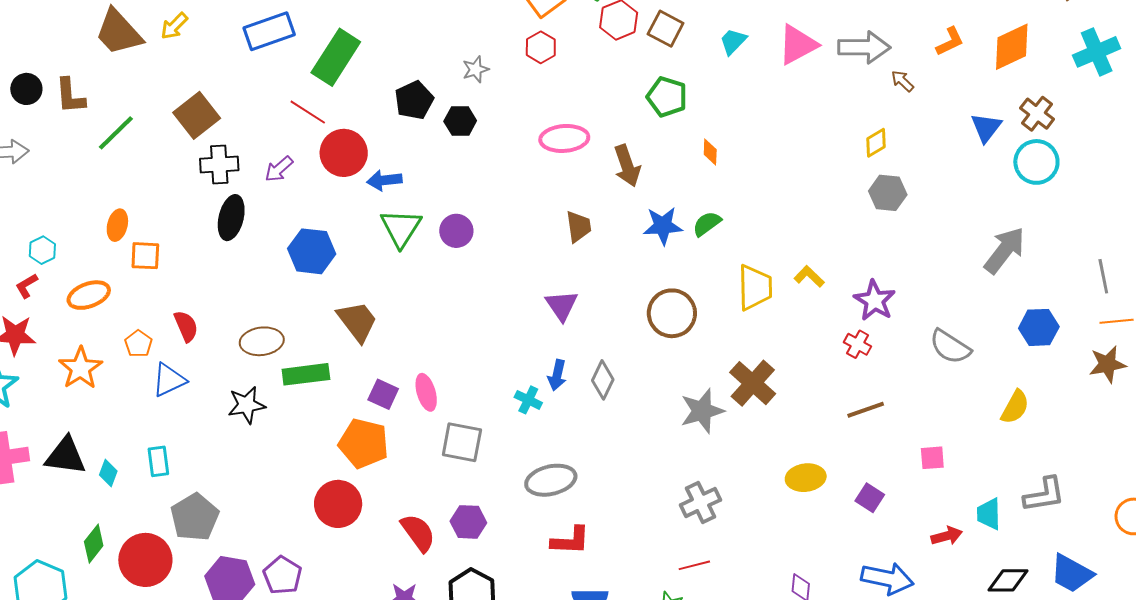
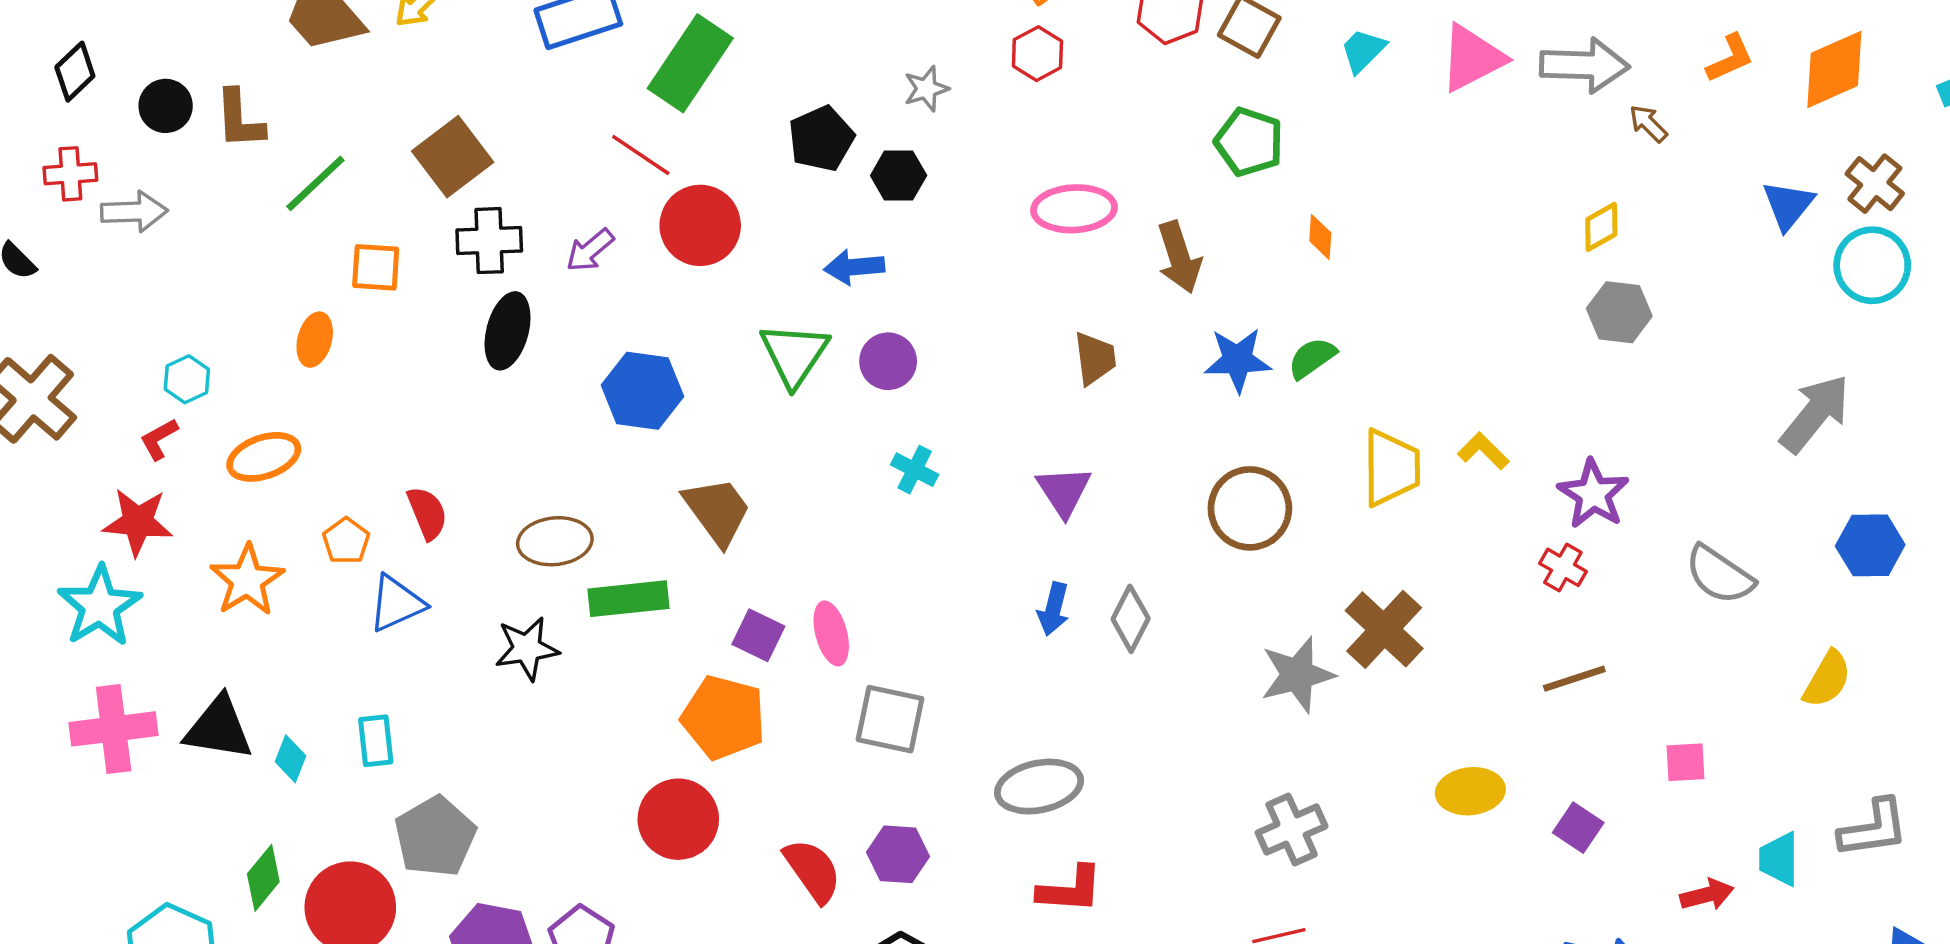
blue arrow: (384, 180) -> (854, 267), moved
orange square: (145, 256) -> (376, 267), moved
cyan cross: (528, 400) -> (915, 470), moved

